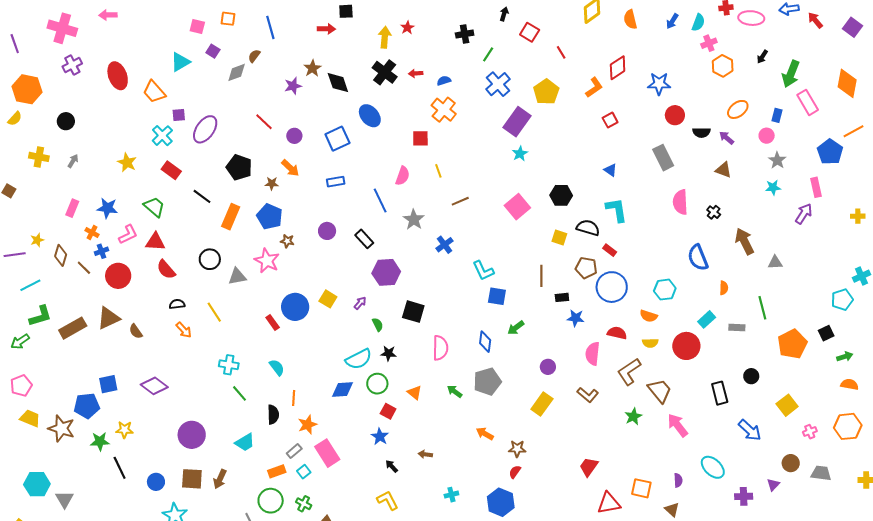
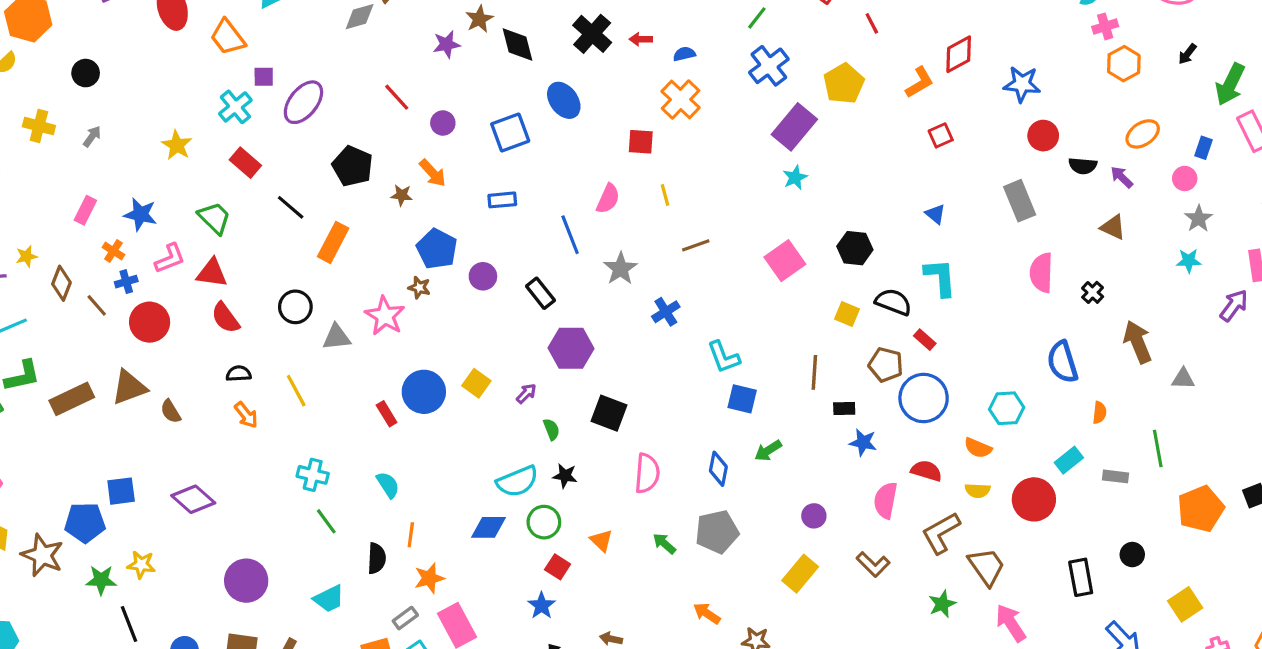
blue pentagon: (270, 217) -> (437, 249), moved

